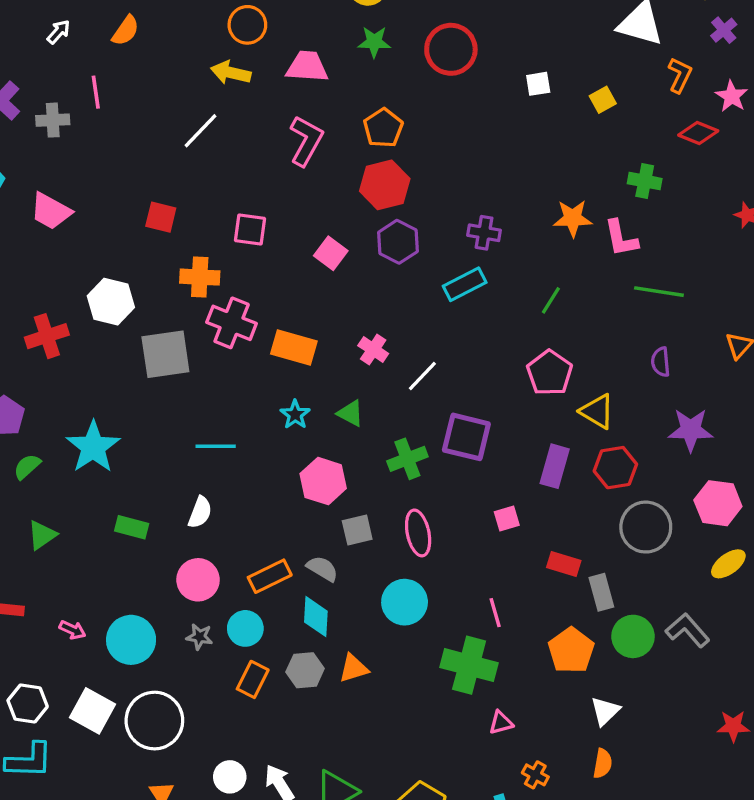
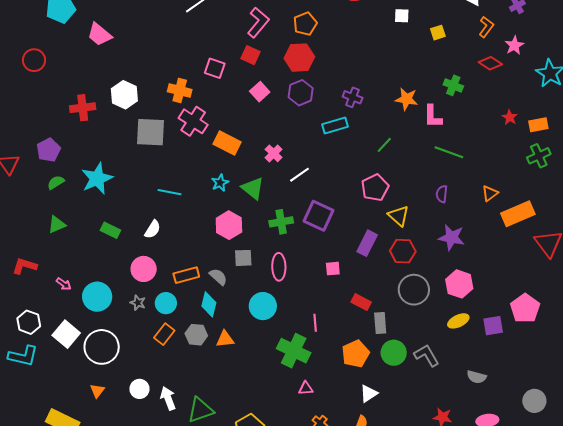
red square: (161, 217) -> (251, 55), moved
green triangle: (350, 413) -> (253, 188), size x1.4

